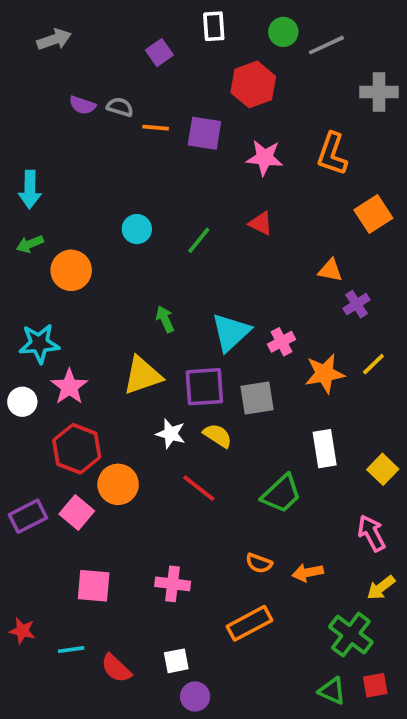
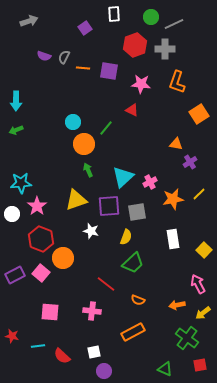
gray cross: (379, 92) -> (165, 49), moved
gray semicircle: (120, 107) -> (64, 57), turned -80
red triangle: (261, 223) -> (132, 110), moved
orange circle: (71, 270) -> (84, 144), moved
yellow semicircle: (218, 436) -> (126, 237), moved, turned 77
red line: (199, 488) -> (106, 284), moved
green trapezoid: (281, 494) -> (133, 263), moved
orange arrow: (308, 573) -> (177, 305), moved
green triangle: (332, 691) -> (165, 369), moved

